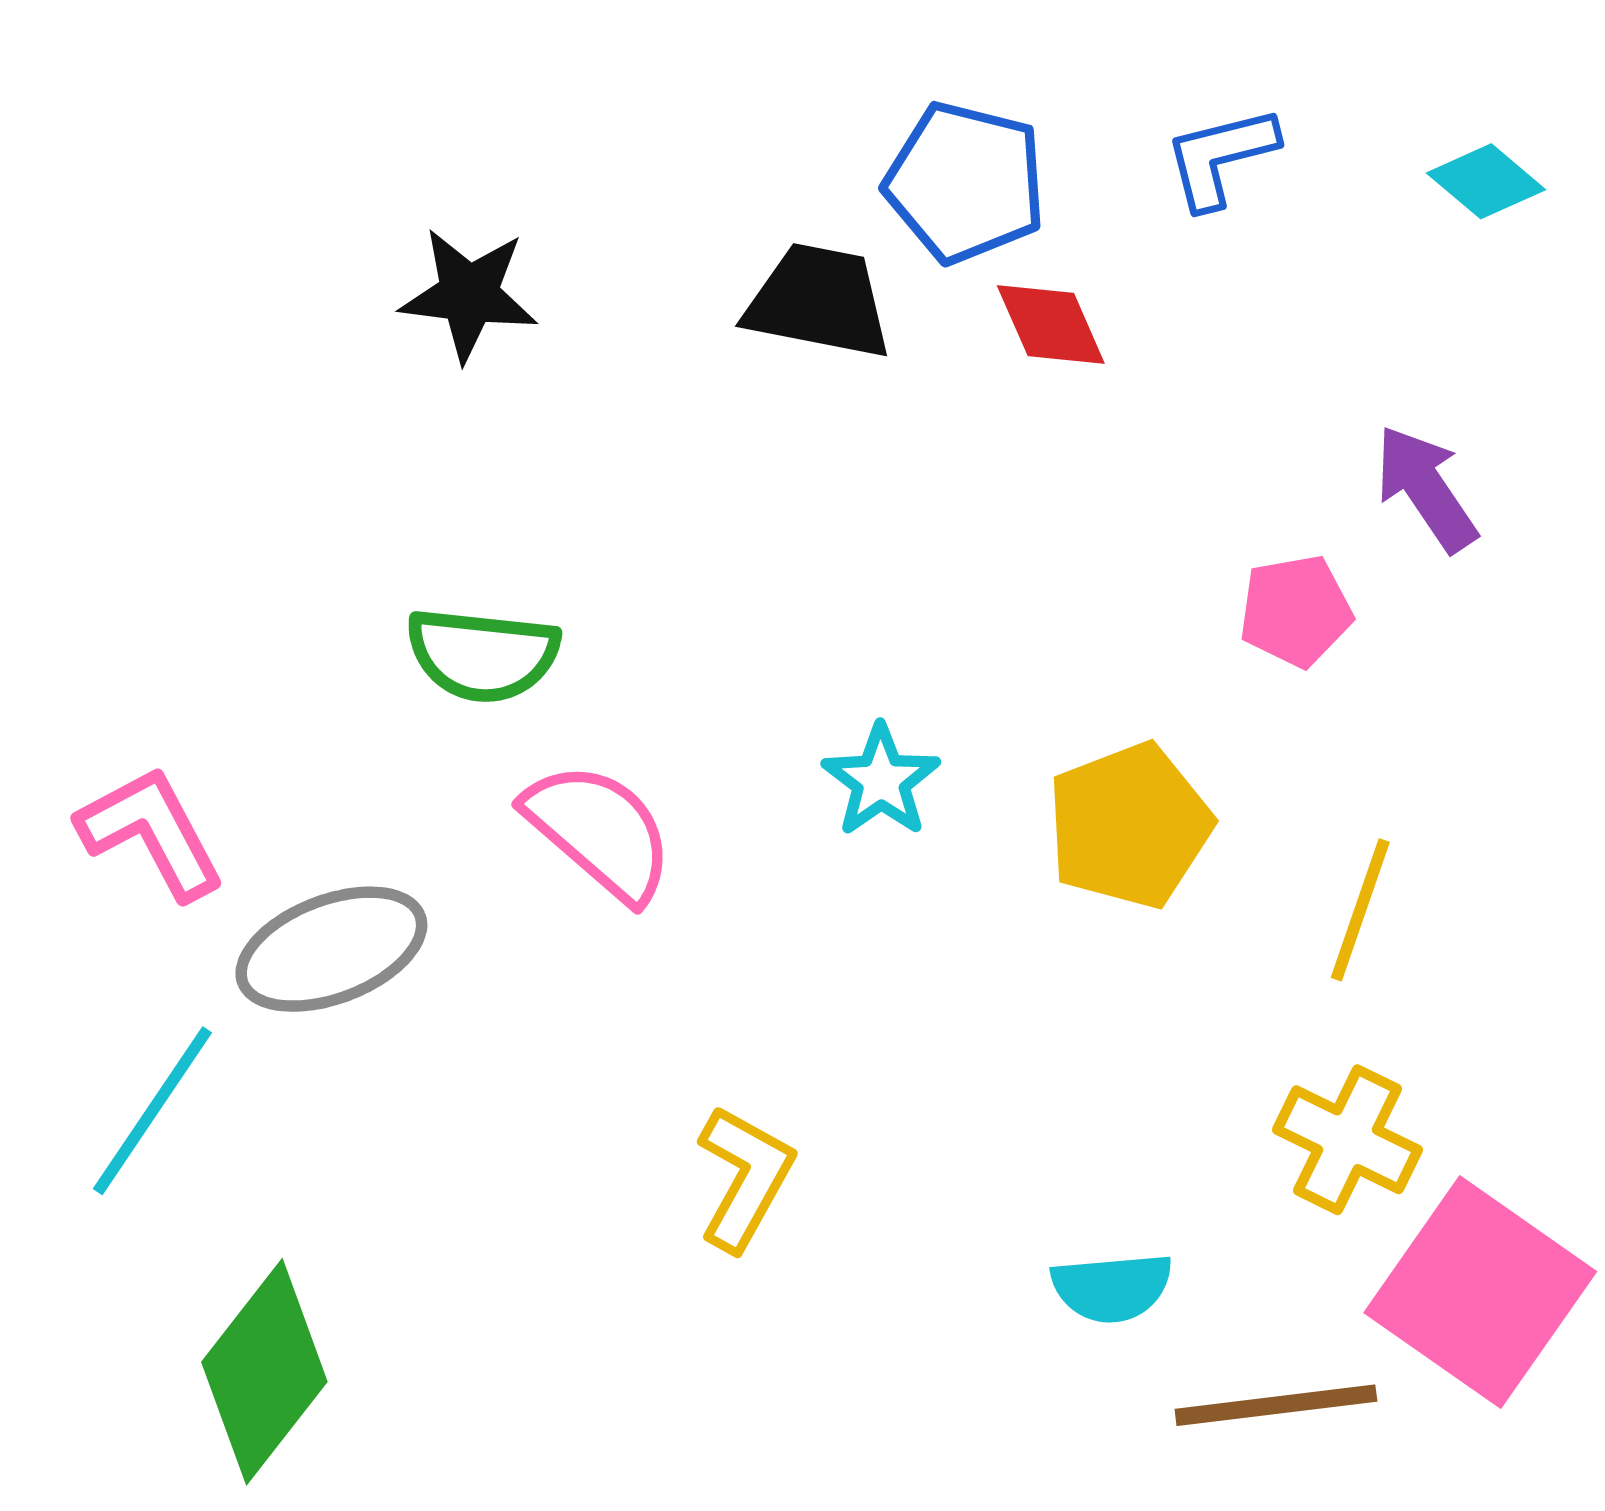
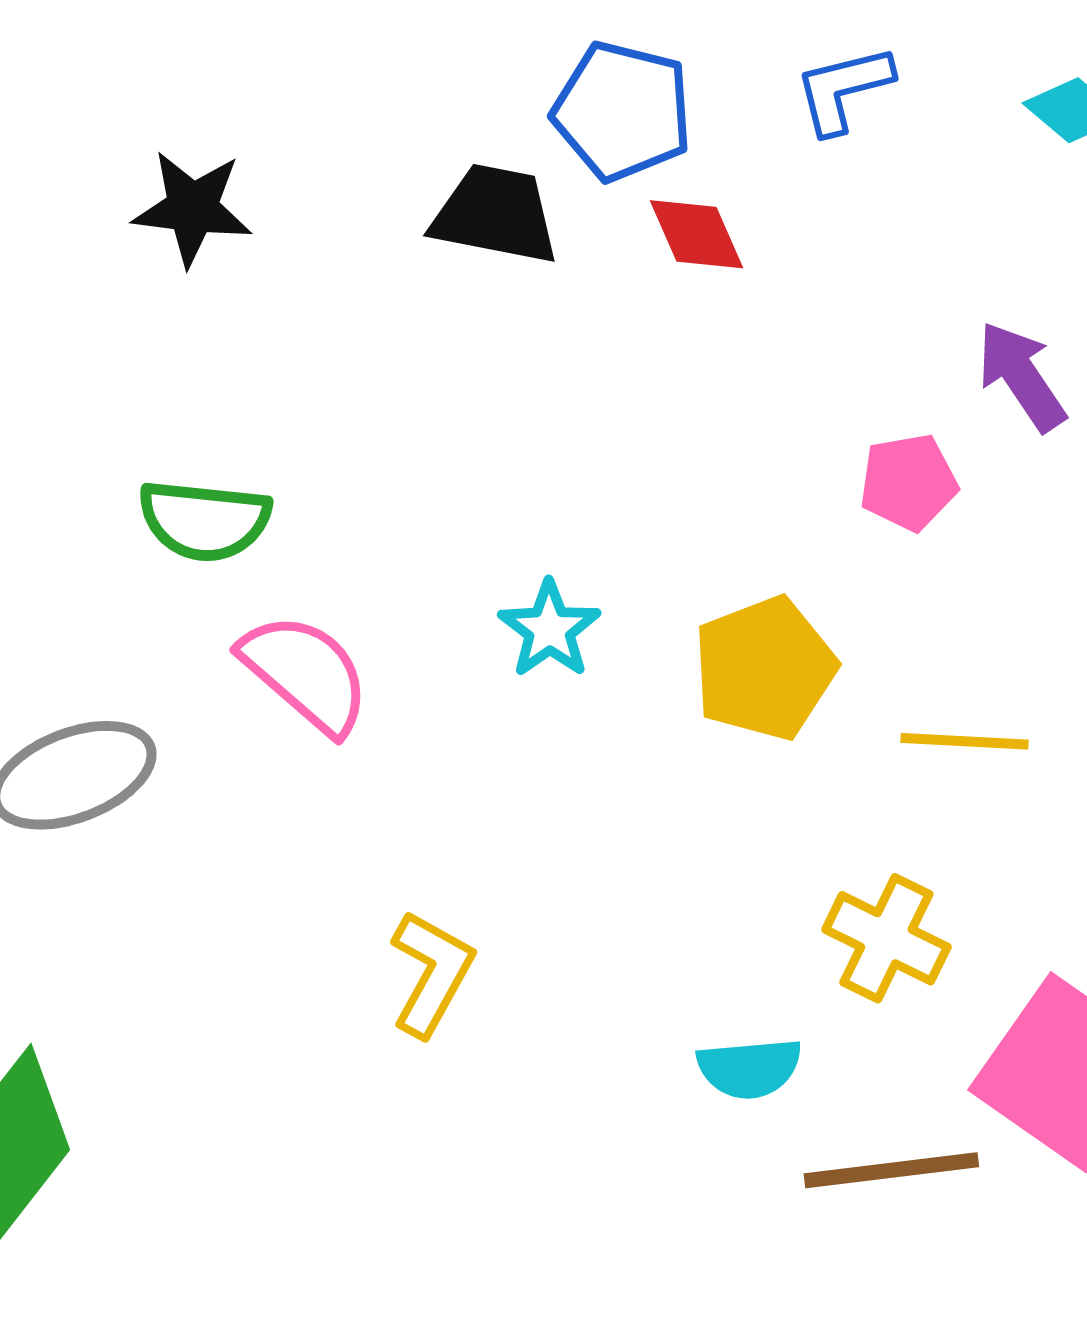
yellow line: (1360, 910) -> (964, 741), turned 74
yellow cross: (1348, 1140) -> (886, 938), moved

